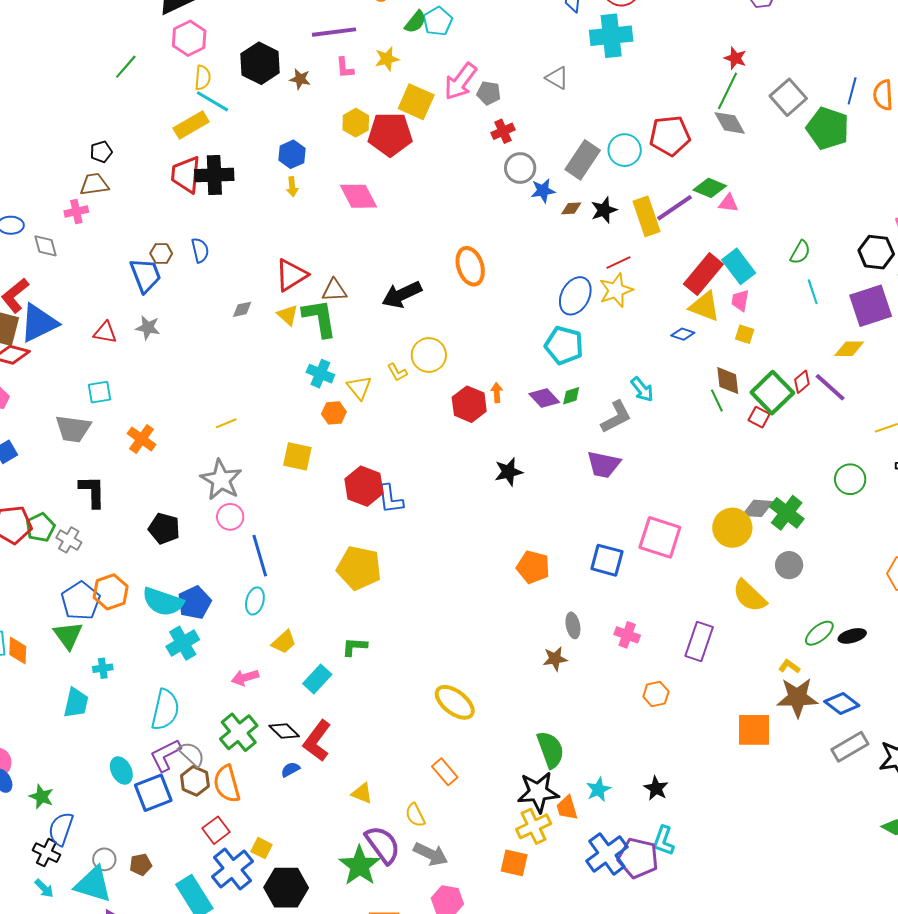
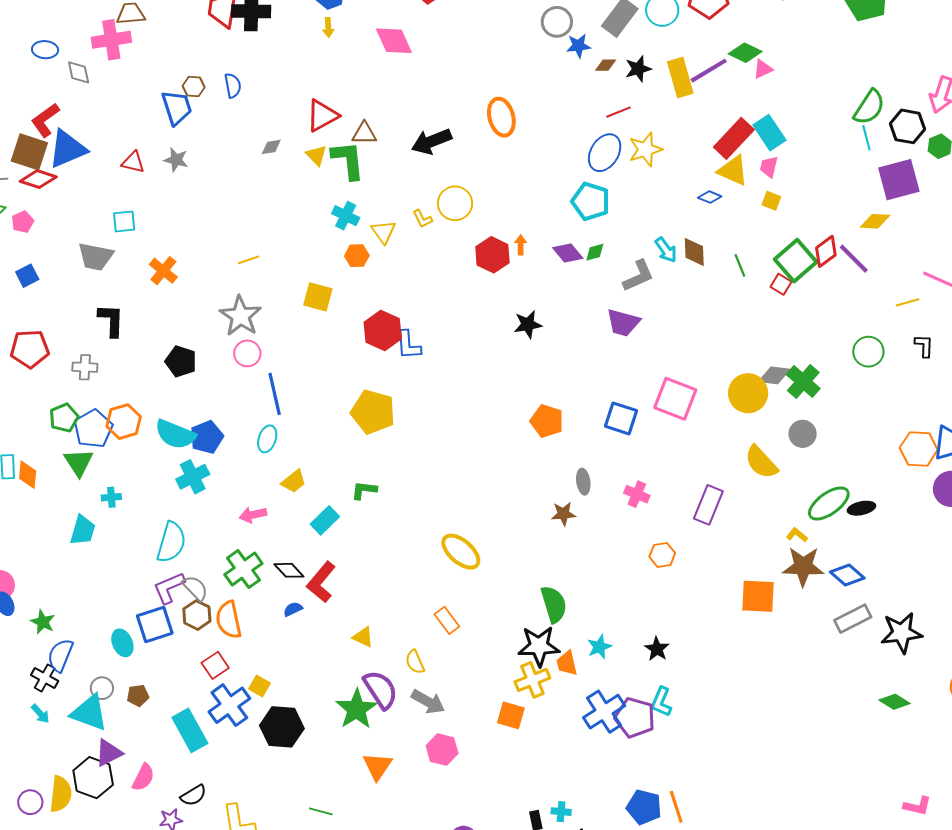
pink triangle: (728, 203) -> (763, 69), turned -35
pink cross: (76, 212) -> (111, 40), size x1.6
green semicircle: (800, 252) -> (869, 107), moved, size x1.5
red line: (618, 262) -> (618, 112), moved
cyan line: (813, 292) -> (866, 138), moved
brown diamond: (728, 381) -> (694, 252), moved
red diamond: (802, 382) -> (826, 251), size x1.4
green pentagon: (40, 527) -> (64, 418), moved
gray cross: (69, 540) -> (85, 367), turned -30
green ellipse: (819, 633) -> (829, 503), size x1.4
cyan ellipse: (121, 771) -> (122, 643), moved

